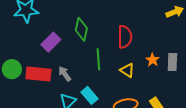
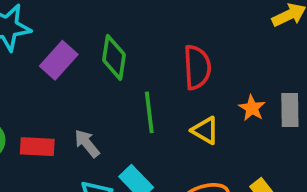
purple rectangle: (51, 42) -> (59, 60), moved
red rectangle: (38, 74) -> (37, 147), size x0.7

